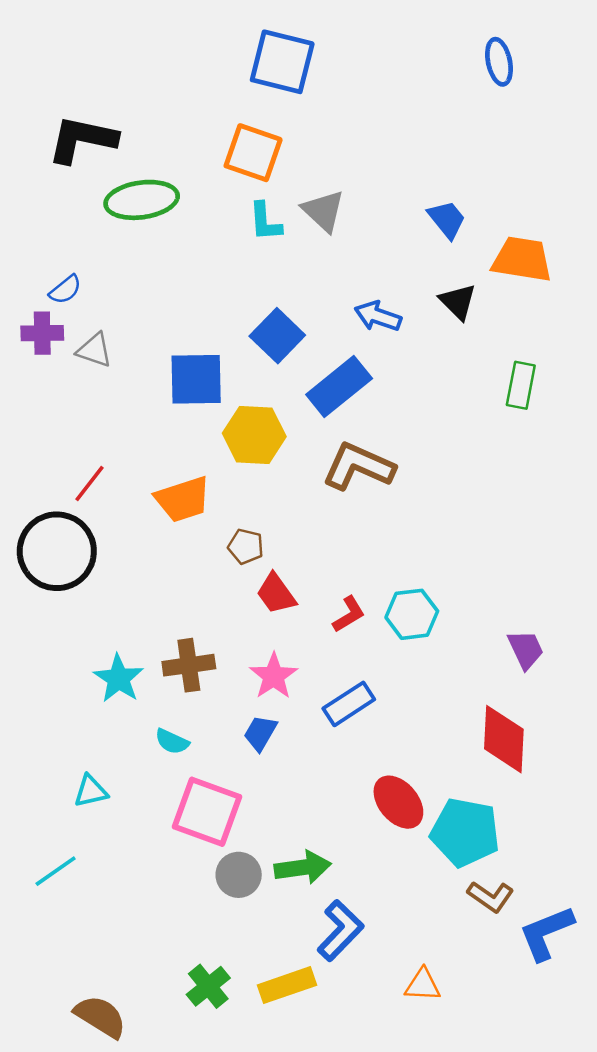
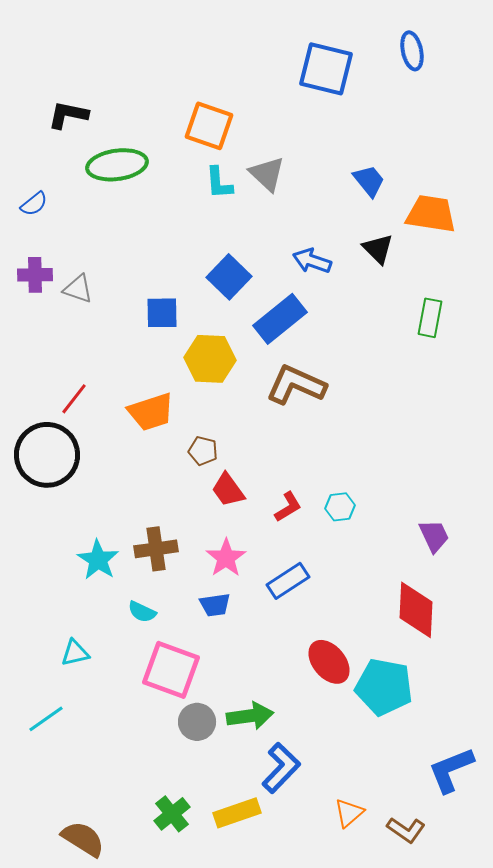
blue square: (282, 62) -> (326, 69), moved
black L-shape: (82, 139) -> (68, 115), size x0.7
blue semicircle: (65, 290) -> (34, 204), moved
blue square: (196, 379) -> (162, 313), size x0.7
cyan hexagon: (412, 614) -> (340, 507), size x0.7
blue trapezoid: (260, 733) -> (215, 605), turned -128
brown L-shape: (491, 897) -> (406, 830), moved
orange triangle: (423, 985) -> (349, 813), turned -44

